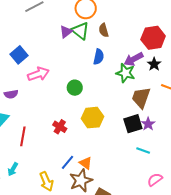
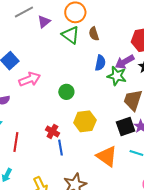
purple triangle: (66, 32) -> (44, 22), moved
blue semicircle: (99, 57) -> (100, 63), moved
blue line: (67, 162) -> (61, 148), moved, turned -49
orange triangle: (86, 163) -> (107, 156), moved, size x1.6

